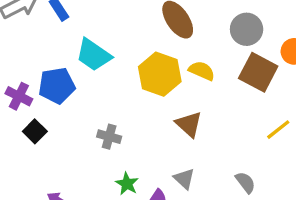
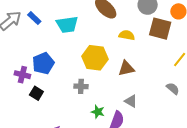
cyan trapezoid: (94, 55) -> (67, 25), moved, turned -30
yellow hexagon: (160, 74) -> (95, 58), moved
brown triangle: (189, 124) -> (126, 68), turned -42
gray semicircle: (245, 182) -> (173, 89), moved

